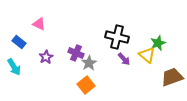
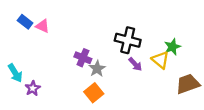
blue rectangle: (19, 42) -> (25, 22), moved
purple star: (46, 57) -> (33, 88), moved

